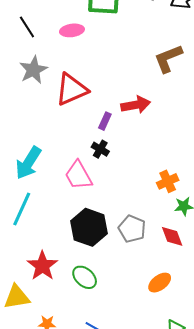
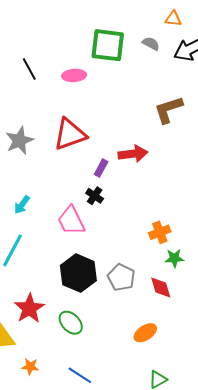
gray star: (33, 70) -> (19, 141), moved
cyan arrow: (28, 163) -> (22, 205), size x0.6

